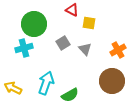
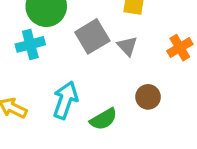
gray square: (63, 43) -> (92, 36), size x1.5
brown circle: (112, 81) -> (148, 97), moved, size x0.6

